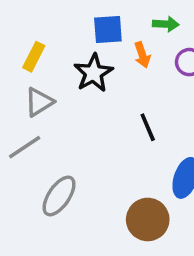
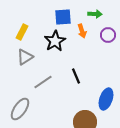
black line: (148, 127) -> (76, 76), moved
gray line: (25, 147) -> (43, 82), moved
gray ellipse: (59, 196) -> (20, 109), moved

